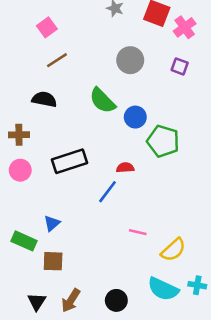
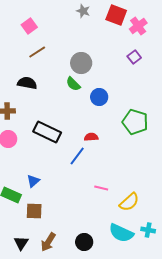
gray circle: (130, 60) -> (81, 63), moved
purple square: (180, 66) -> (134, 57), turned 32
green semicircle: (102, 101) -> (73, 84), size x0.7
green pentagon: (163, 141) -> (135, 122), moved
black rectangle: (70, 161) -> (47, 132), turned 44

